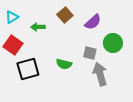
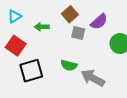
gray square: (90, 53) -> (78, 33), moved
gray arrow: (100, 74) -> (93, 78), moved, turned -45

